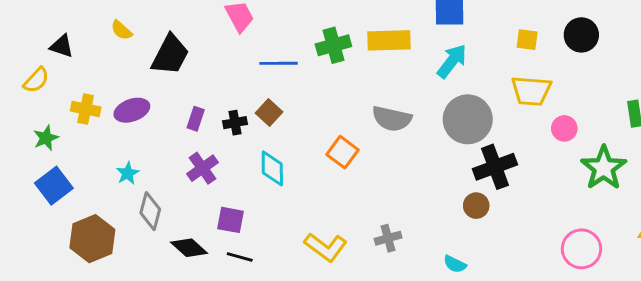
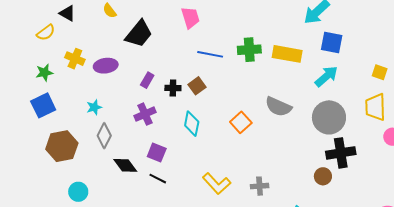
yellow trapezoid: (531, 91) -> (375, 107), turned 72

